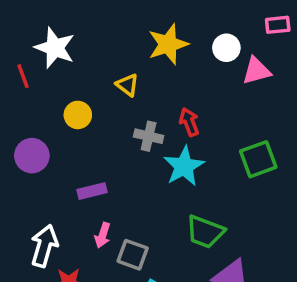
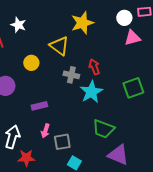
white star: (55, 48) -> (18, 25), size x0.7
white circle: (226, 48) -> (124, 18), moved
yellow triangle: (127, 85) -> (59, 46), size x1.5
gray square: (133, 255) -> (62, 142), turned -30

